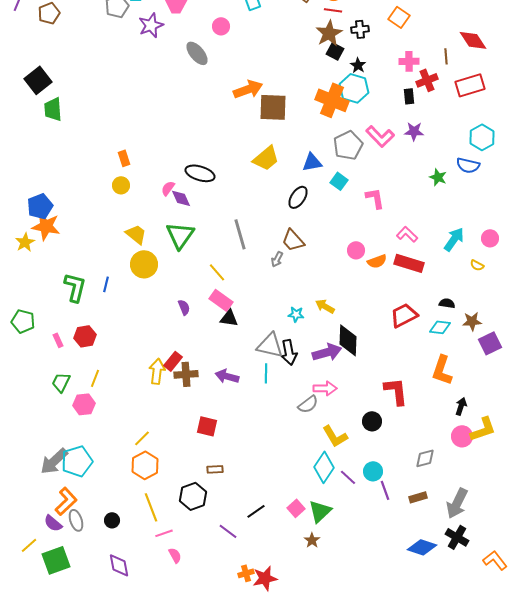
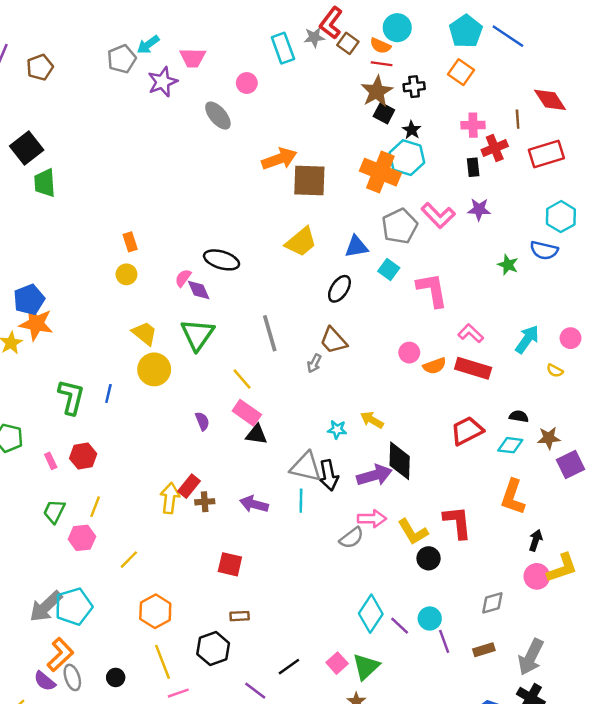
pink L-shape: (375, 198) -> (432, 290), size x1.4
brown cross: (186, 374) -> (205, 502), size x0.7
yellow L-shape: (335, 436) -> (413, 532), moved
yellow line: (142, 438) -> (129, 560), moved

